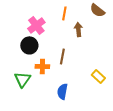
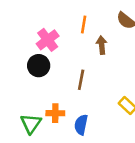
orange cross: (42, 66) -> (55, 113), moved
green triangle: (22, 79) -> (31, 123), moved

